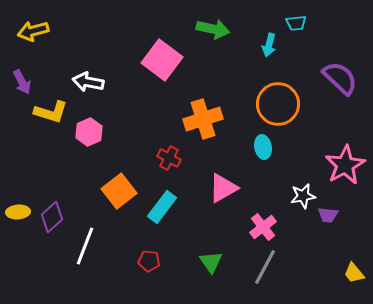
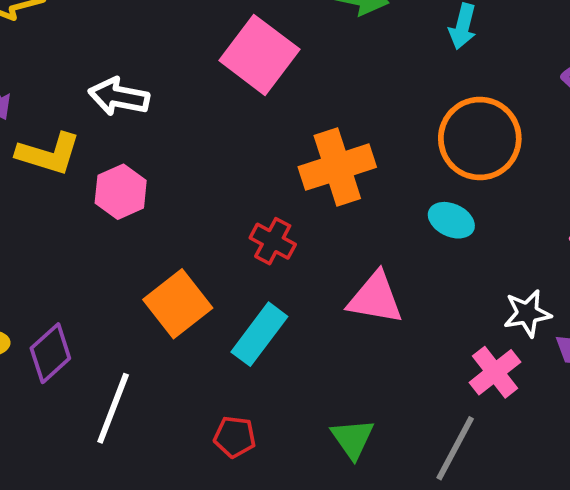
cyan ellipse: (263, 147) -> (451, 220), turned -55
pink triangle: (223, 188) -> (375, 298), turned 40
pink cross: (263, 227) -> (495, 372), moved

